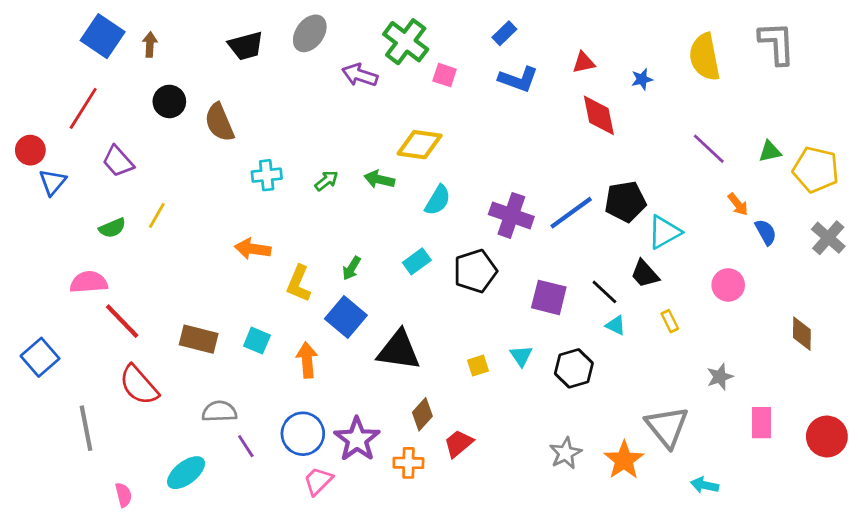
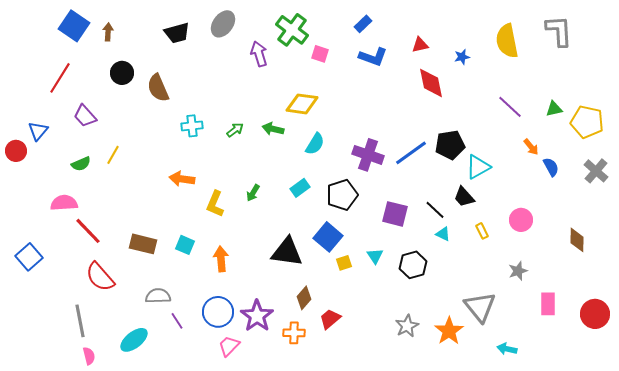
purple arrow: (360, 75) -> (259, 54), turned 55
red circle: (30, 150) -> (16, 151), moved
pink circle: (728, 285) -> (521, 220), moved
blue square: (346, 317) -> (328, 237), moved
gray line: (86, 428) -> (80, 321), moved

